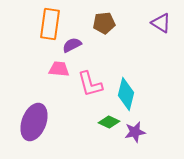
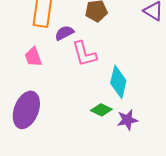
pink trapezoid: (59, 69) -> (33, 57), moved, turned -115
pink L-shape: (90, 84) -> (84, 54), moved

